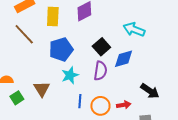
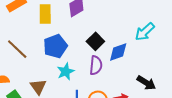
cyan arrow: (134, 29) -> (145, 32), moved, turned -60
brown line: (24, 34) -> (17, 49), moved

